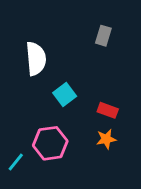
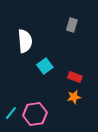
pink hexagon: (50, 143) -> (35, 114), moved

